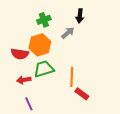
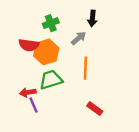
red semicircle: (20, 54) -> (29, 45), moved
orange line: (72, 77) -> (85, 68), moved
purple line: (29, 104) -> (33, 105), moved

